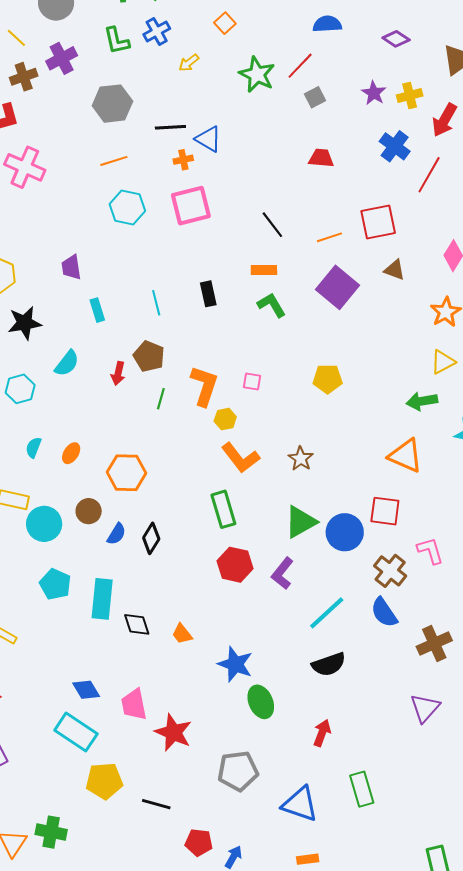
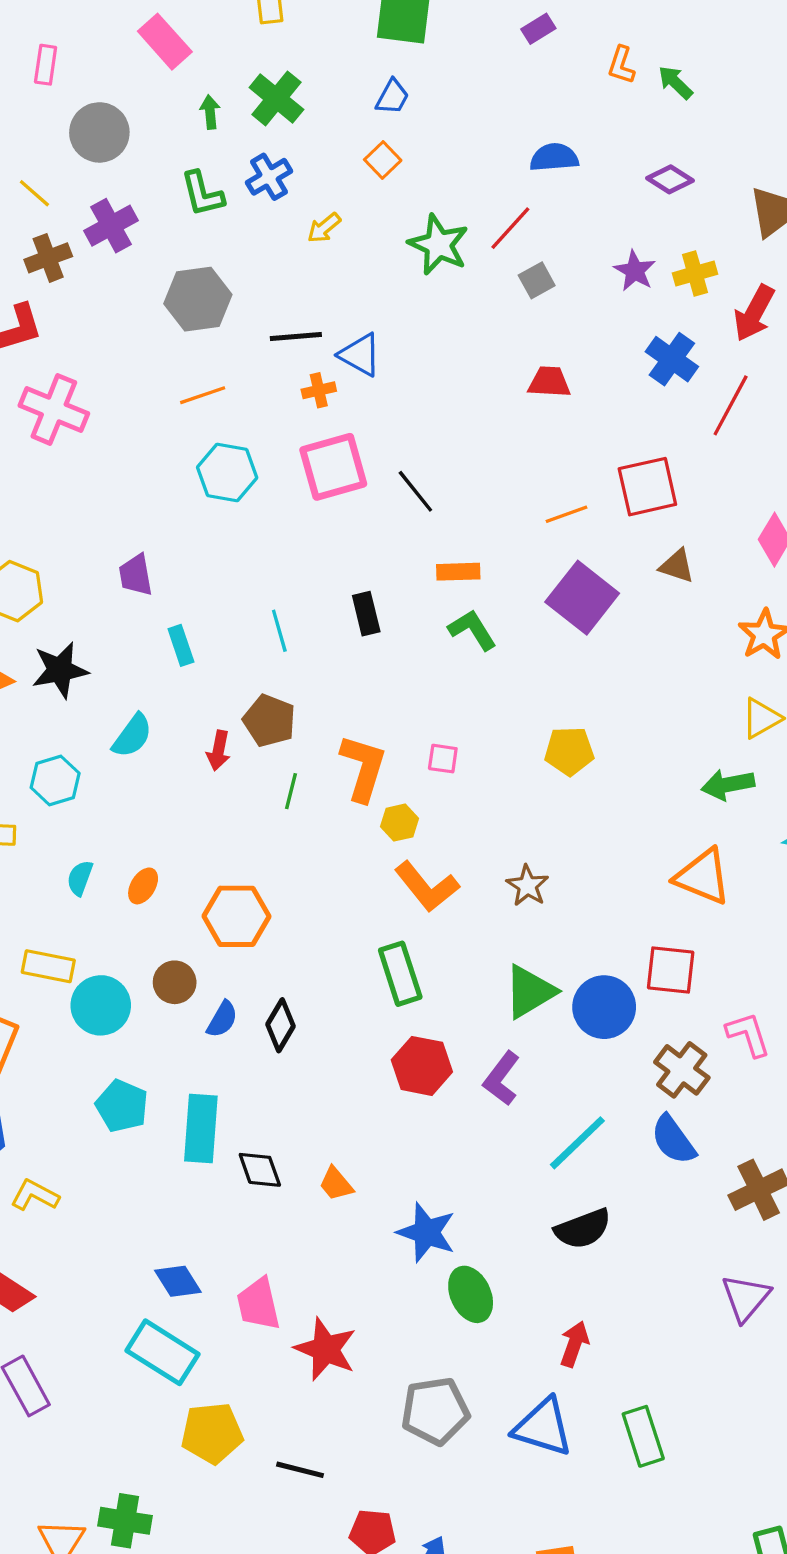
black line: (272, 225) -> (415, 491), moved
blue triangle: (300, 804) -> (543, 1427), moved

